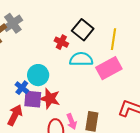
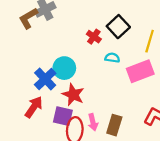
cyan semicircle: (81, 59) -> (112, 58), size x0.6
blue cross: (22, 88) -> (45, 79), size x1.5
purple square: (33, 99) -> (63, 116), moved

